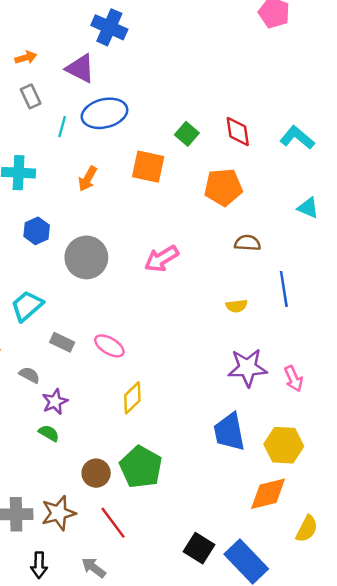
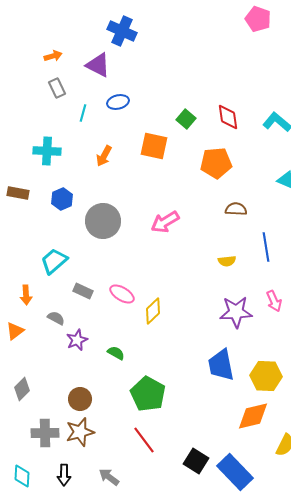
blue ellipse: (105, 113) -> (118, 102), size x0.6
pink arrow: (293, 379) -> (274, 301), moved
yellow diamond: (132, 398) -> (153, 311), moved
green semicircle: (49, 433) -> (116, 353), moved
brown circle: (96, 473) -> (80, 399), moved
red line: (113, 523) -> (144, 440), moved

